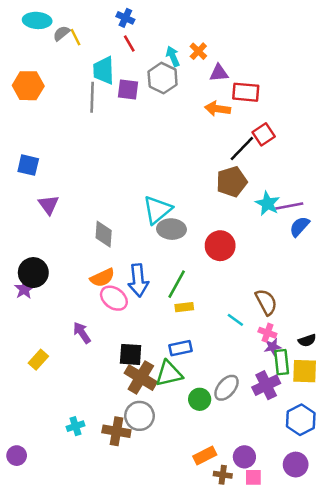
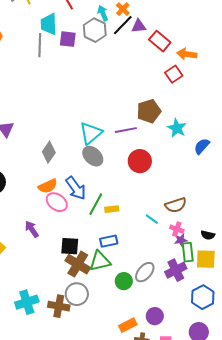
red rectangle: (246, 92) -> (160, 41), turned 35
orange arrow: (218, 109) -> (187, 54), moved
black line: (242, 148) -> (123, 25), moved
purple line: (289, 206) -> (126, 130), moved
gray ellipse: (171, 229) -> (93, 156), moved, turned 40
gray diamond: (104, 234) -> (49, 152), turned 30
blue arrow: (138, 280) -> (76, 188), turned -30
green line: (177, 284) -> (96, 204), moved
brown semicircle: (266, 302) -> (176, 205), turned 100
black semicircle: (307, 340) -> (208, 235), turned 32
cyan cross: (76, 426) -> (27, 302), size x1.6
purple circle: (244, 457) -> (155, 316), moved

